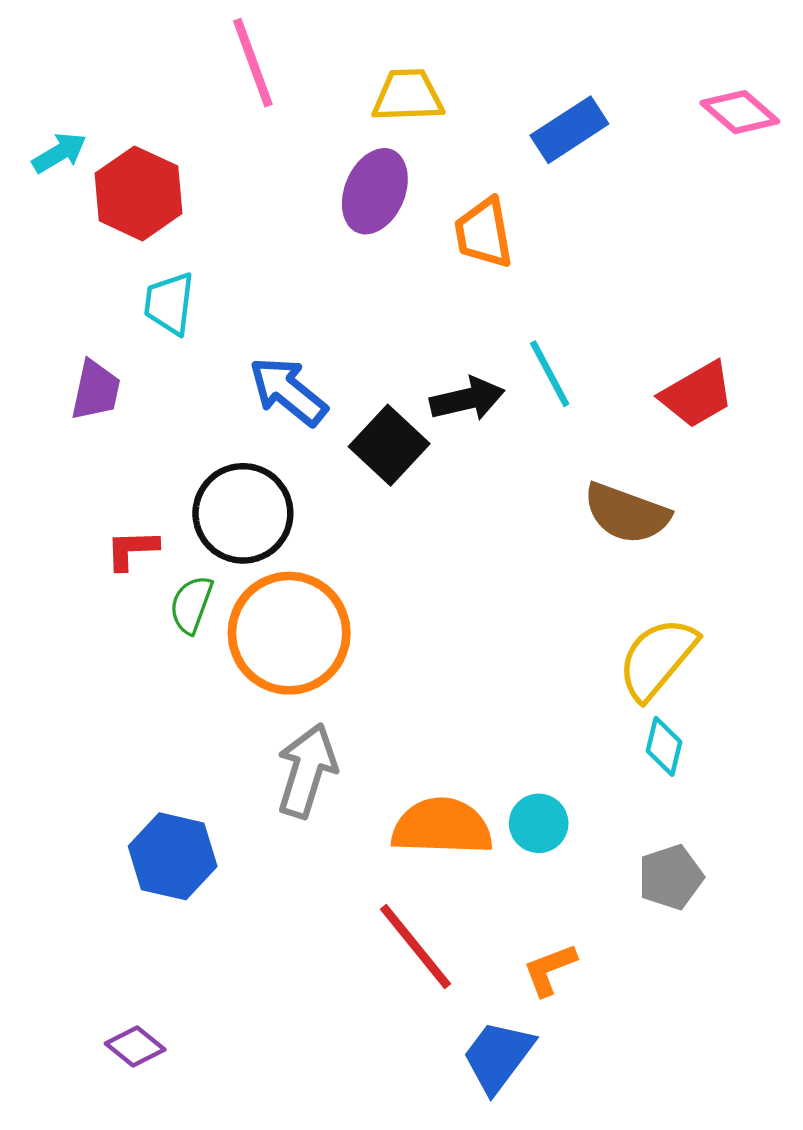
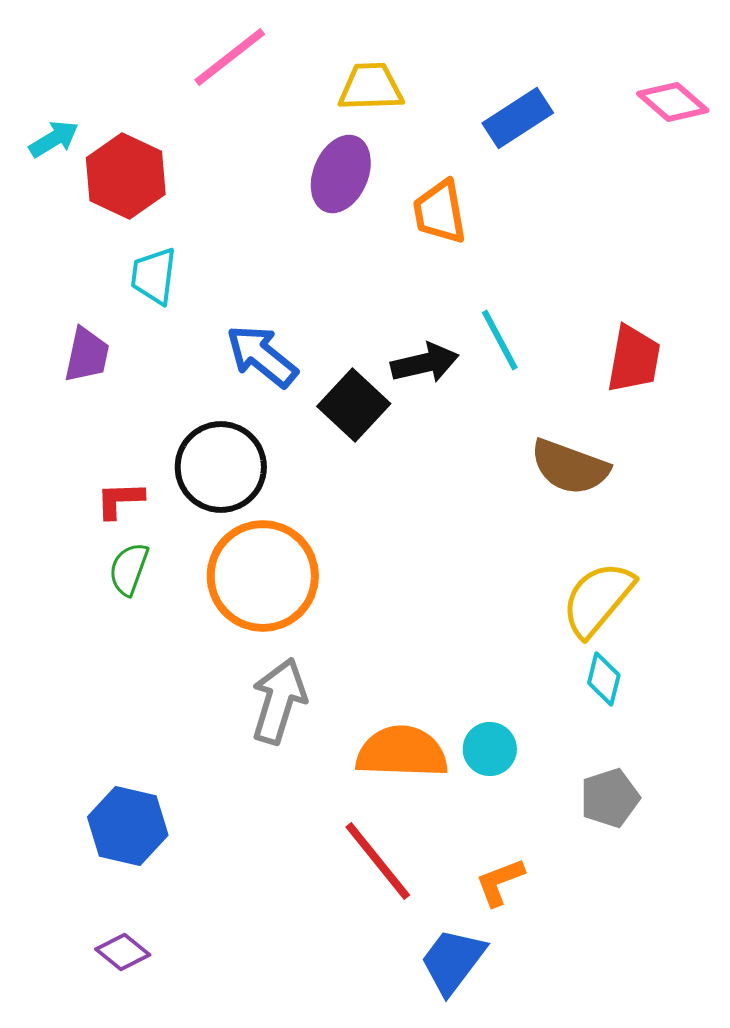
pink line: (253, 63) -> (230, 57), turned 72
red trapezoid: (697, 395) -> (634, 359), turned -50
green semicircle: (191, 605) -> (129, 569), moved
blue hexagon: (173, 856) -> (128, 826), moved

